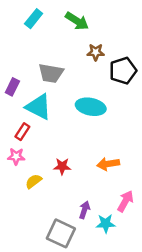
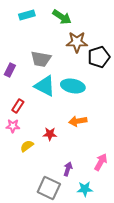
cyan rectangle: (34, 19) -> (27, 15), turned 35
brown star: (96, 52) -> (77, 42), size x1.5
cyan triangle: (39, 107) -> (45, 86), moved
orange arrow: (108, 164) -> (78, 121), moved
cyan star: (106, 224) -> (85, 189), moved

